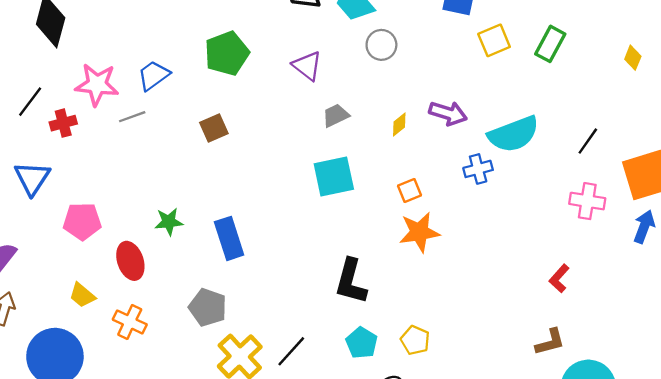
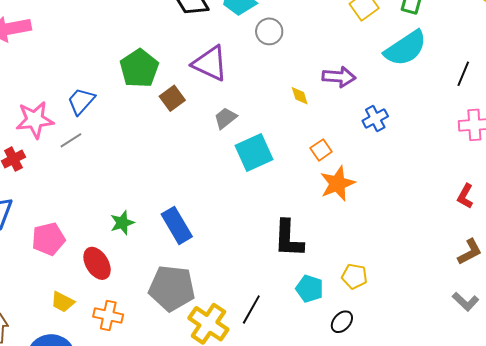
purple triangle: (307, 66) -> (210, 63), size x1.4
gray trapezoid: (336, 115) -> (225, 118), moved
yellow diamond: (399, 125) -> (300, 96), turned -55
brown square: (214, 128) -> (172, 98), moved
cyan semicircle: (514, 134) -> (406, 48), moved
gray pentagon: (208, 307) -> (172, 288), size x1.4

